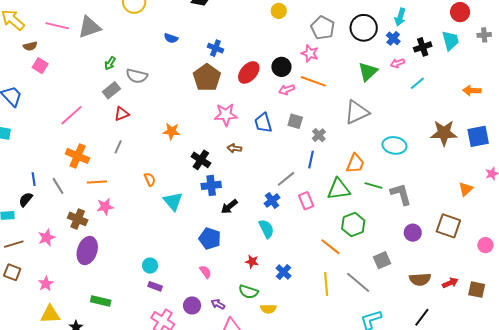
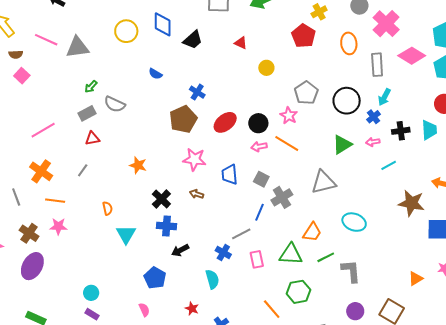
brown star: (444, 133) -> (411, 203), moved
gray cross: (319, 135) -> (282, 197), size x1.5
blue line: (311, 160) -> (260, 212), moved
green line: (373, 186) -> (326, 257), turned -54
blue cross: (272, 200) -> (223, 253), turned -35

